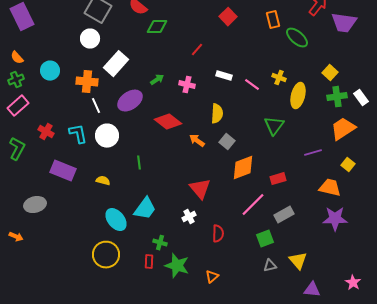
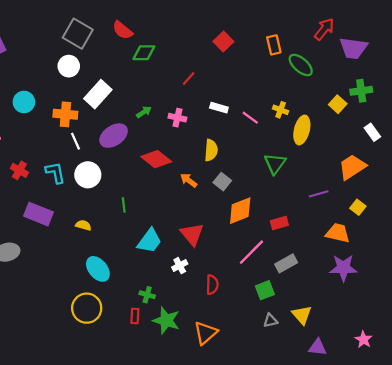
green cross: (337, 97) -> (361, 91), moved
cyan trapezoid: (145, 209) -> (149, 241), moved
orange triangle: (212, 277) -> (205, 333), size x1.6

